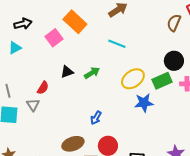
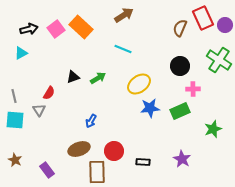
pink square: (54, 38) -> (56, 29), moved
green rectangle: (162, 81) -> (180, 111), moved
blue arrow: (96, 118) -> (91, 121), moved

